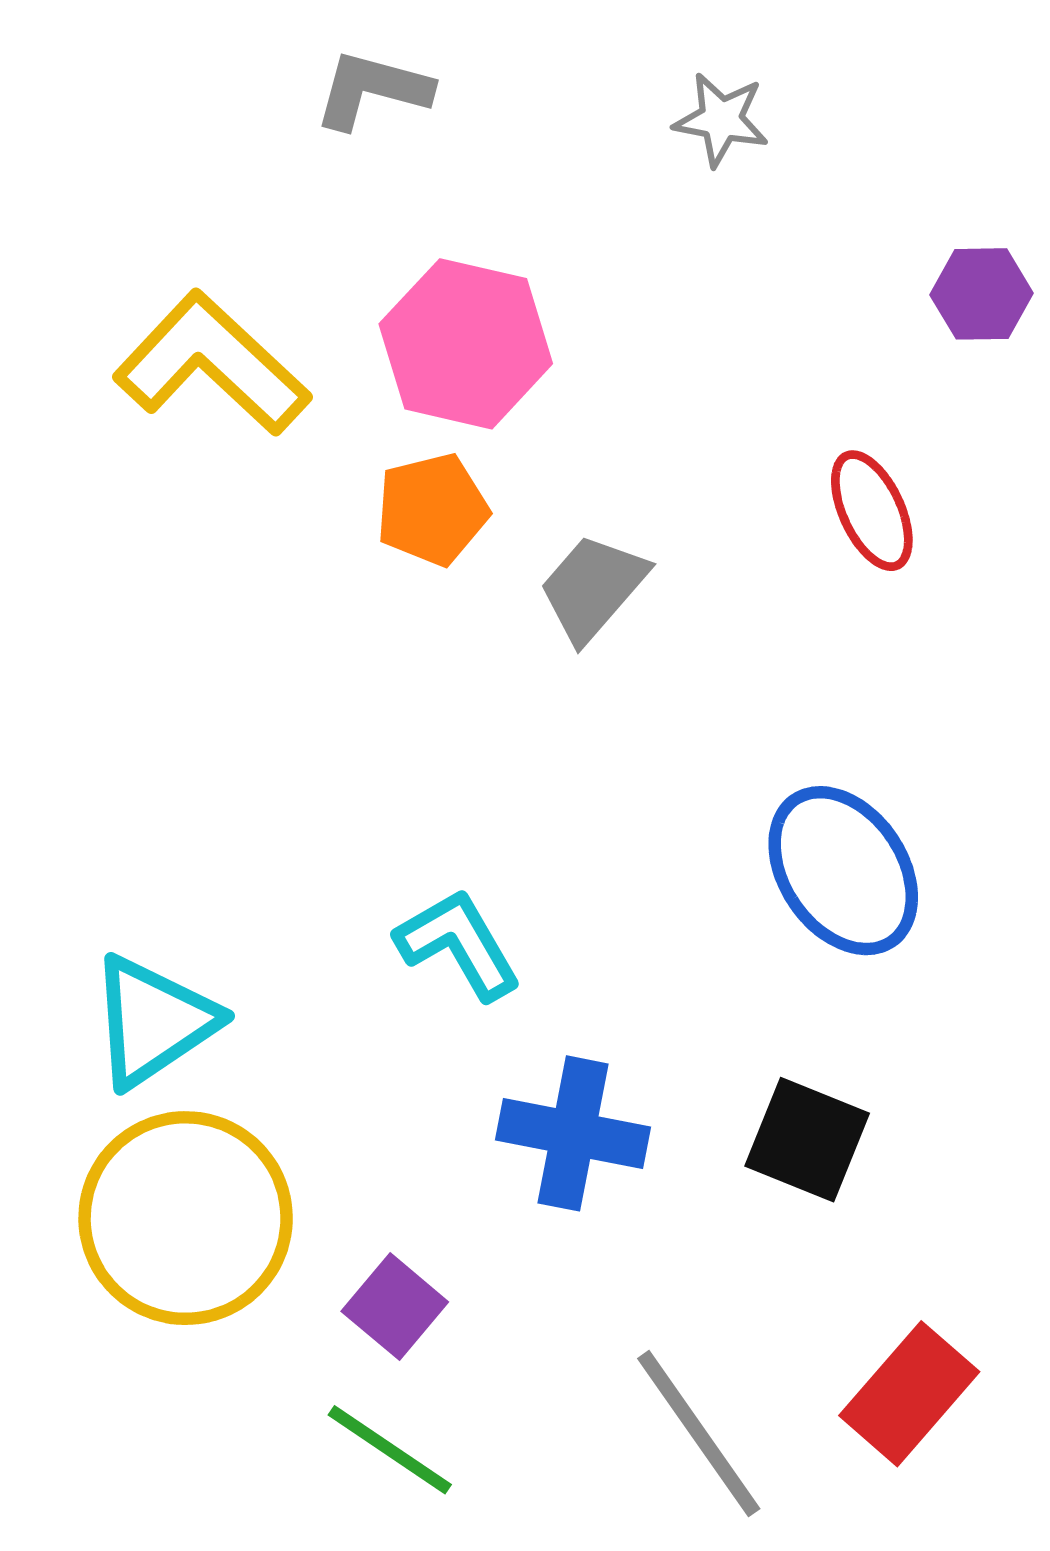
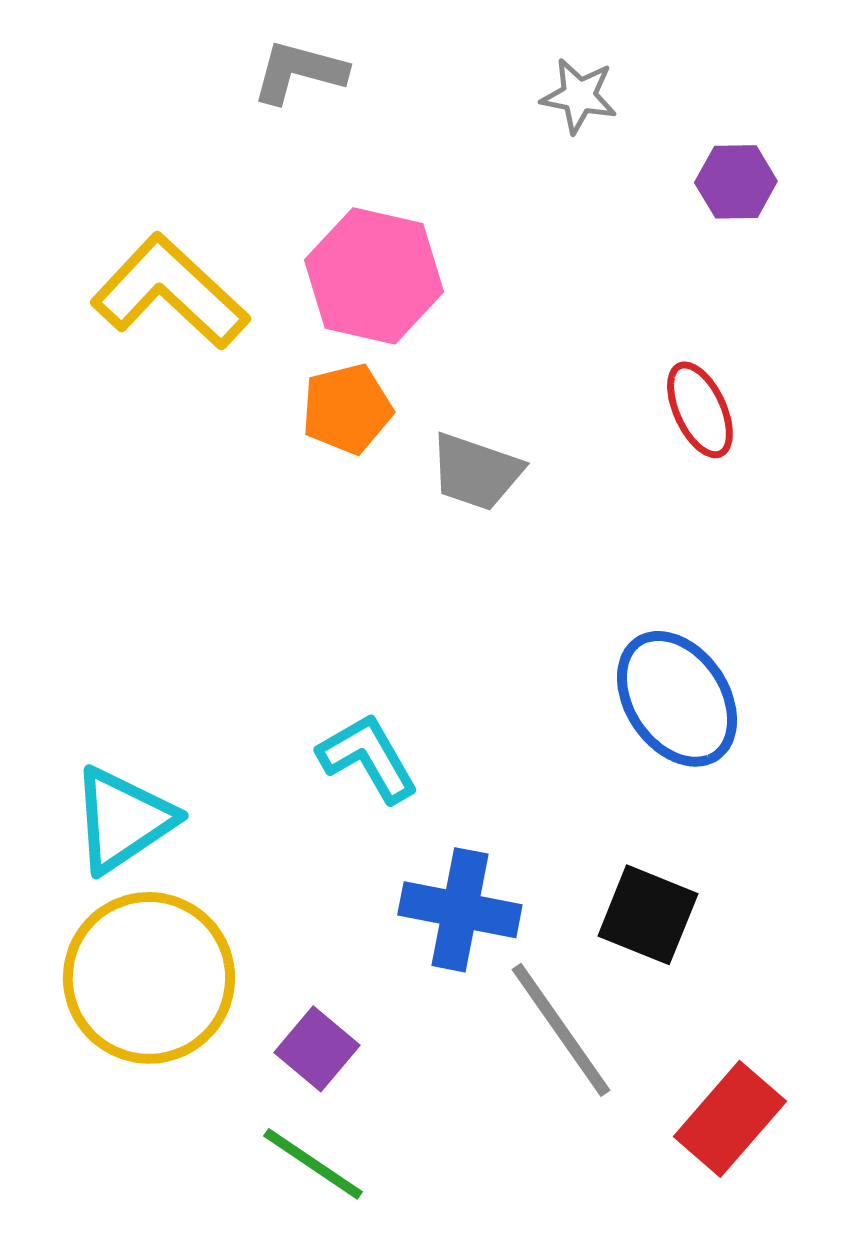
purple hexagon: (981, 294) -> (736, 182), moved
gray trapezoid: (593, 588) -> (476, 472), turned -112
gray line: (699, 1434) -> (561, 1030), moved

